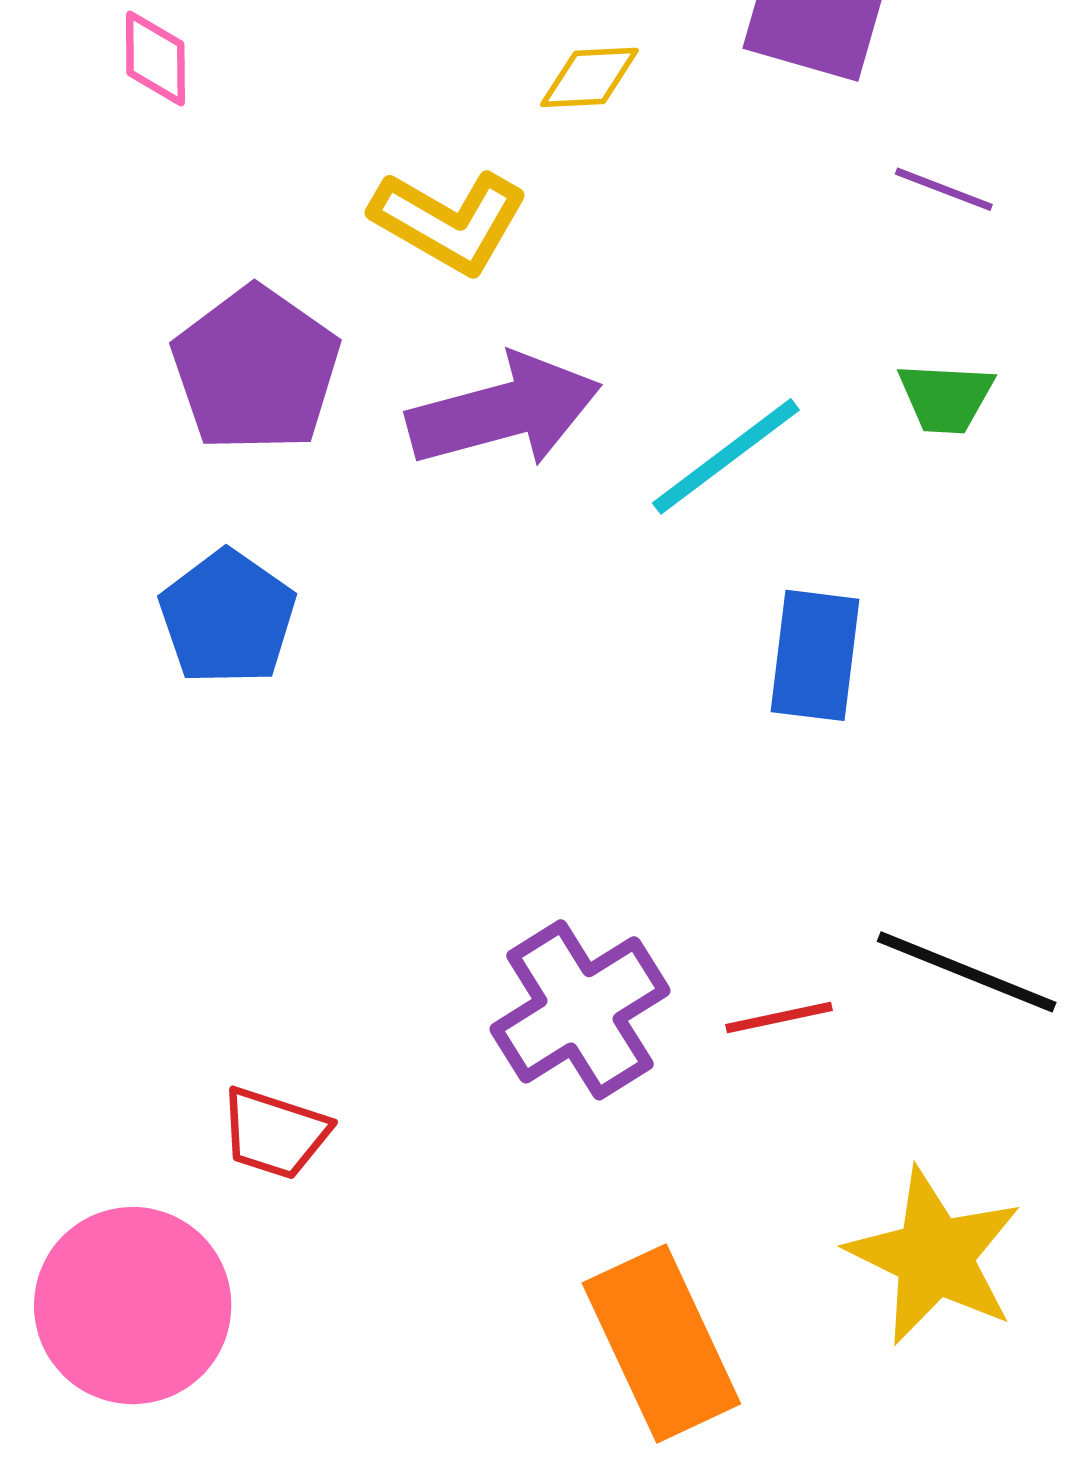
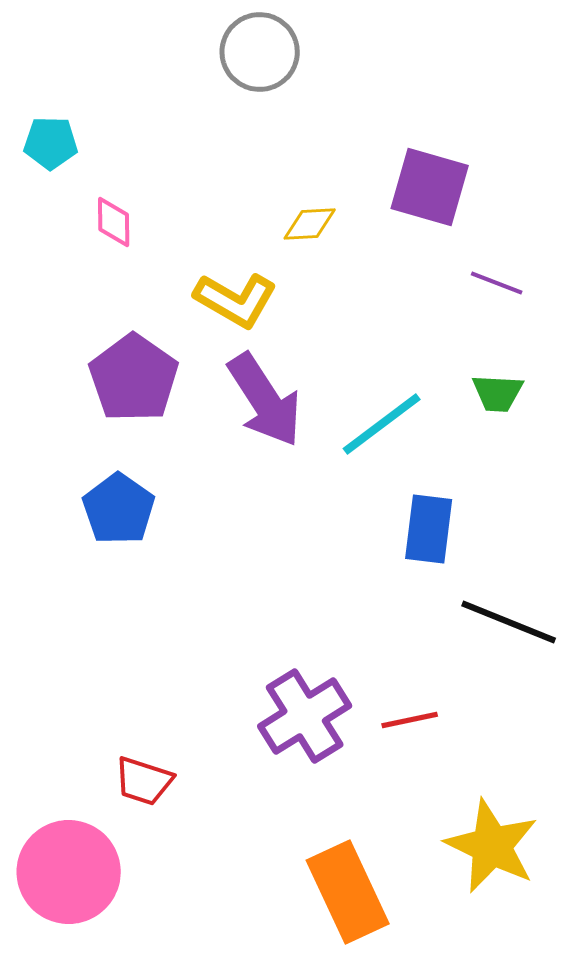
pink diamond: (155, 58) -> (114, 222), moved
purple arrow: (504, 411) -> (265, 400), turned 72
black line: (967, 972) -> (509, 622), moved

